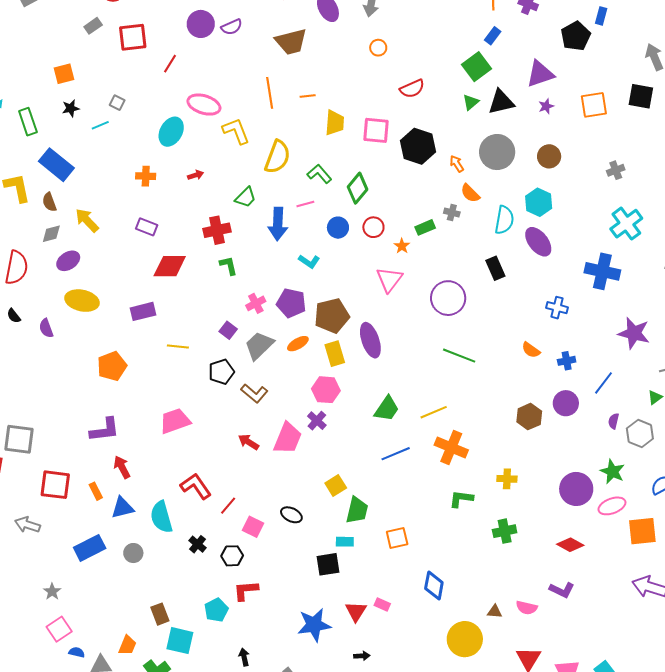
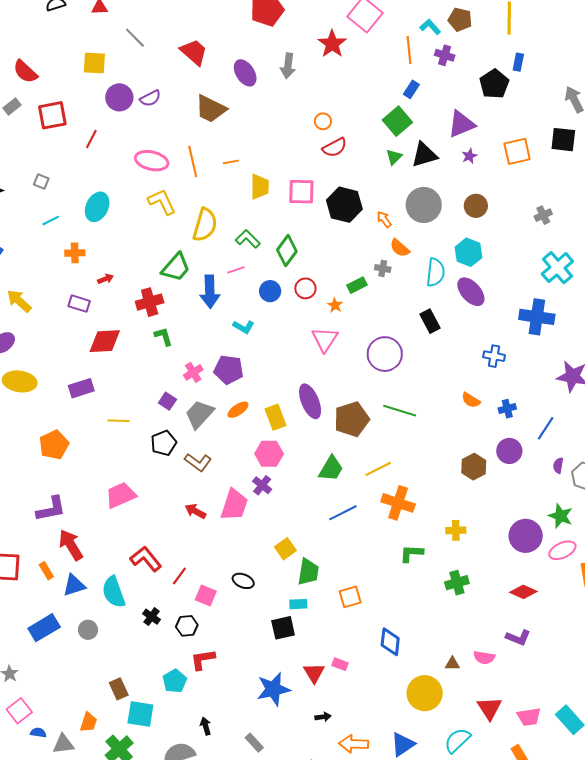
brown trapezoid: (291, 42) -> (211, 109), turned 44
orange circle: (378, 48) -> (323, 121), moved
pink ellipse: (204, 105) -> (152, 161), moved
cyan line: (100, 125) -> (51, 221), moved
red arrow: (196, 175) -> (105, 279), moved
green trapezoid: (246, 197) -> (176, 267), size x1.4
brown pentagon: (332, 316) -> (352, 419), moved
red arrow: (122, 467) -> (71, 545), size x1.4

